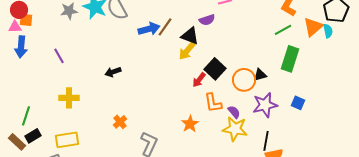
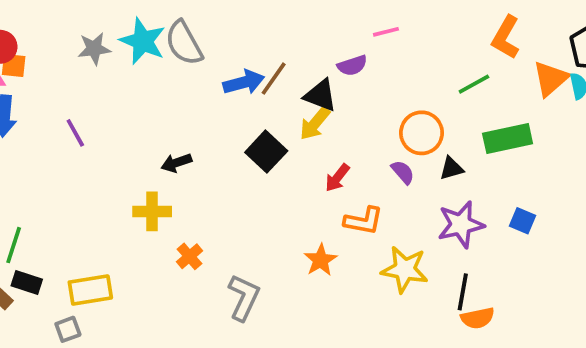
green line: (283, 30) -> (474, 84), moved
green rectangle: (290, 59) -> (508, 138), turned 60
black square: (215, 69) -> (266, 152), moved
orange circle: (244, 80) -> (422, 133), moved
yellow cross: (69, 98) -> (152, 211), moved
orange L-shape: (213, 103) -> (363, 221), turned -70
purple semicircle: (234, 112) -> (403, 172), moved
black rectangle: (33, 136) -> (27, 283), turned 49

